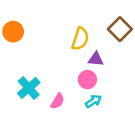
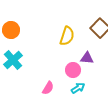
purple triangle: (96, 59) -> (87, 58), moved
cyan cross: (29, 88) -> (13, 60), moved

